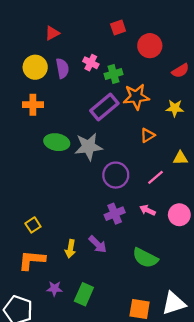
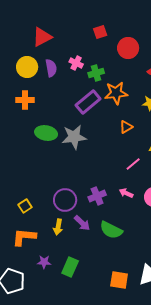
red triangle: (52, 33) -> (42, 37), size x1.5
purple circle: (116, 175) -> (65, 200), moved
green semicircle: (145, 258) -> (111, 230), moved

